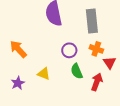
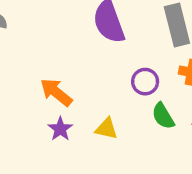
purple star: (18, 83) -> (60, 129), moved

